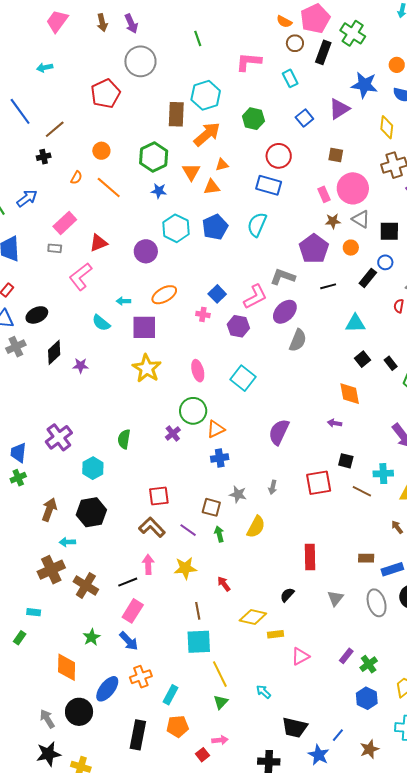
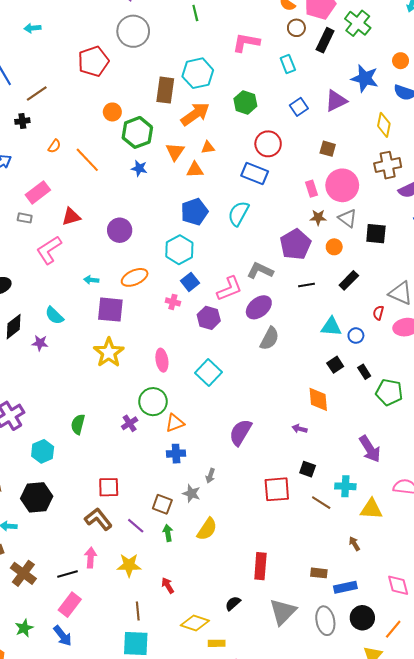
orange circle: (101, 151) -> (112, 112), moved
cyan hexagon: (176, 228) -> (179, 250), moved
blue circle: (385, 262) -> (356, 336), moved
cyan semicircle: (101, 323) -> (54, 315), moved
gray arrow: (273, 487) -> (210, 476), moved
gray triangle: (335, 598) -> (283, 612), size x1.6

